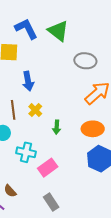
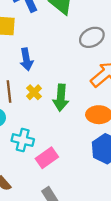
gray ellipse: (85, 61) -> (92, 37), turned -35
green arrow: (57, 127) -> (61, 98), moved, size x1.6

